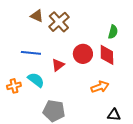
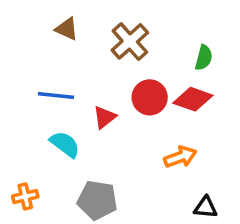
brown cross: (59, 22) -> (130, 41), moved
red diamond: (107, 55) -> (193, 99), turned -70
orange cross: (14, 86) -> (25, 197), moved

